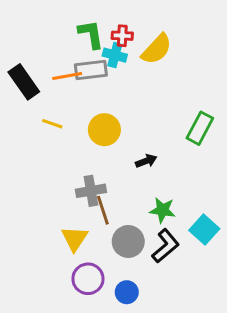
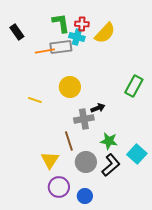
black rectangle: (24, 82) -> (17, 32), moved, size x0.7
yellow line: (52, 124) -> (35, 100), moved
gray cross: (91, 191) -> (84, 119), moved

